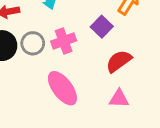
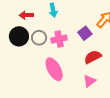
pink triangle: (119, 99) -> (89, 81), turned -48

